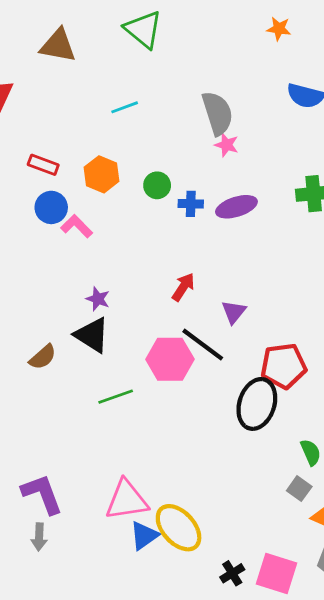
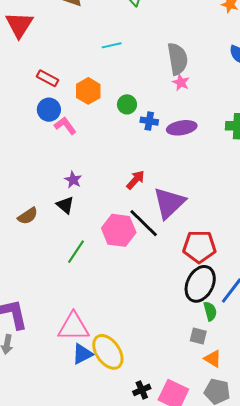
purple triangle: (234, 312) -> (169, 203), size x1.8
black triangle: (92, 335) -> (65, 205), size x0.7
green line: (116, 397) -> (76, 252), turned -45
black ellipse: (257, 404) -> (200, 284), moved
gray square: (299, 489) -> (198, 336), turned -30

